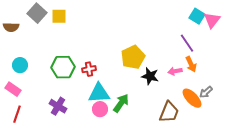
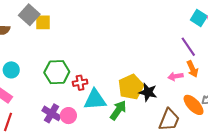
yellow square: (59, 16) -> (43, 22), moved
yellow pentagon: (133, 57) -> (131, 87), moved
red cross: (89, 69) -> (80, 83), moved
black star: (150, 76) -> (148, 92), moved
pink circle: (100, 109) -> (68, 116), moved

